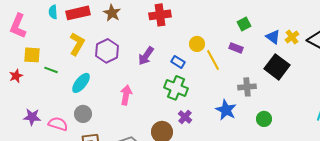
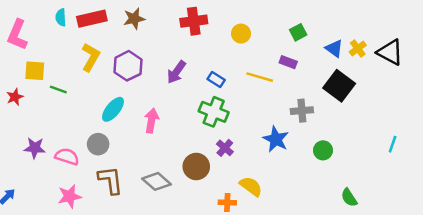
brown star: (112, 13) -> (134, 19), turned 30
yellow circle: (197, 44) -> (241, 34), moved
yellow line: (213, 60) -> (260, 77), turned -45
cyan ellipse: (81, 83) -> (113, 109), moved

